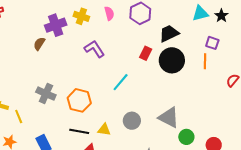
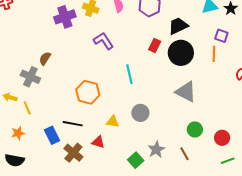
brown semicircle: (39, 44) -> (45, 58), moved
cyan line: (121, 82) -> (129, 74), turned -54
gray cross: (46, 94) -> (30, 77), moved
gray triangle: (169, 117) -> (186, 92), moved
black line: (79, 131) -> (73, 124), moved

